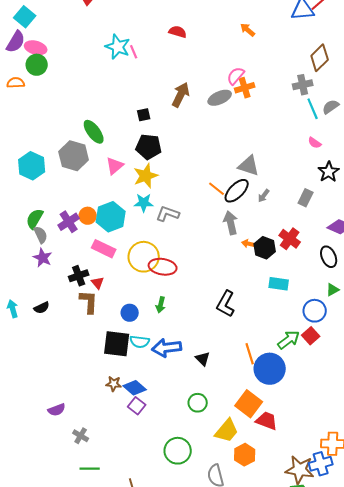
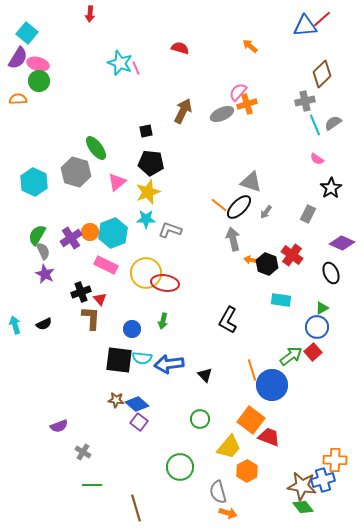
green triangle: (333, 290) -> (322, 308), moved

